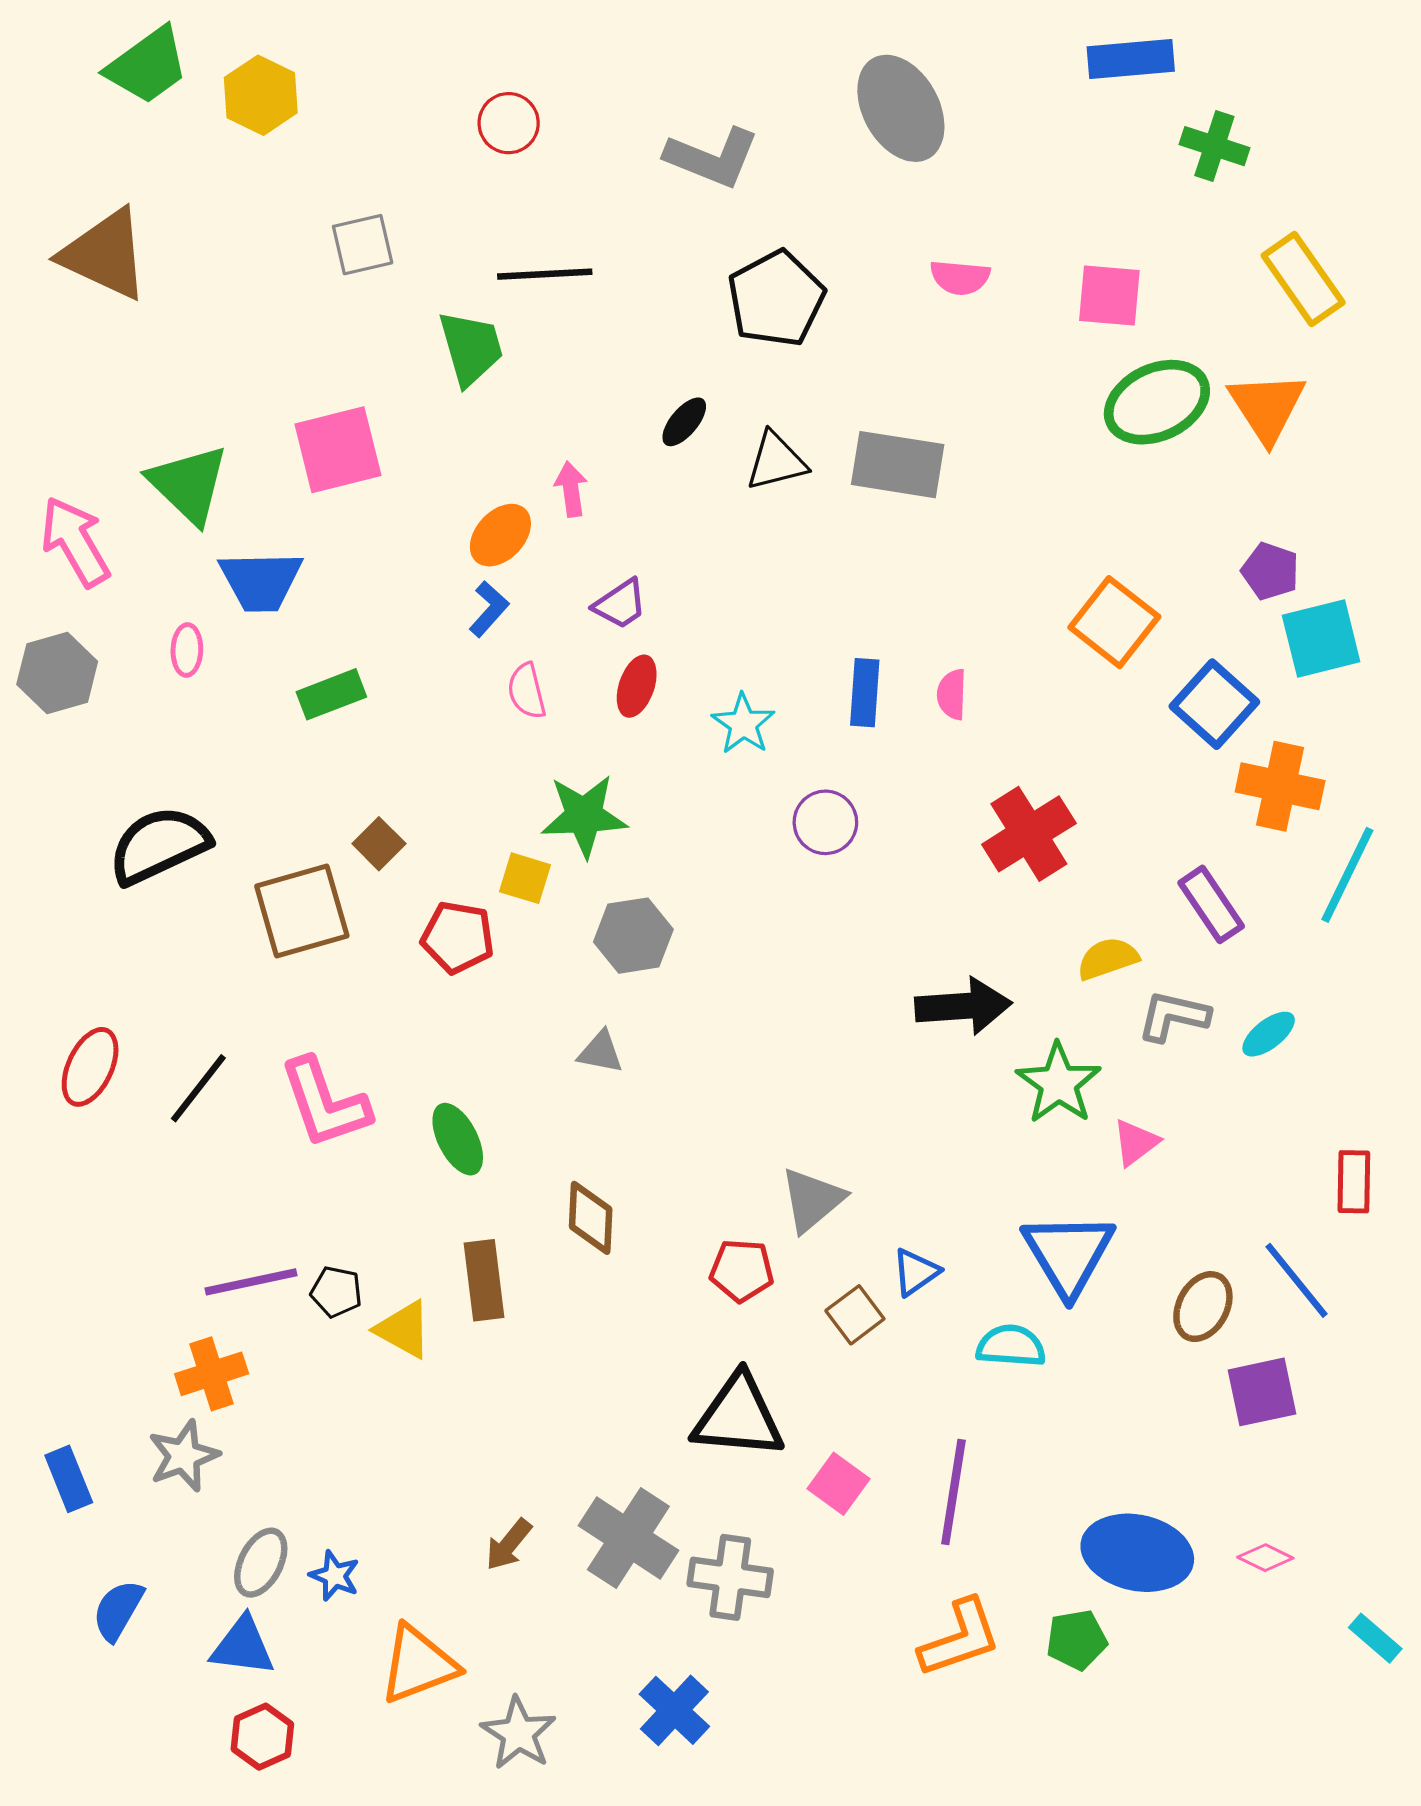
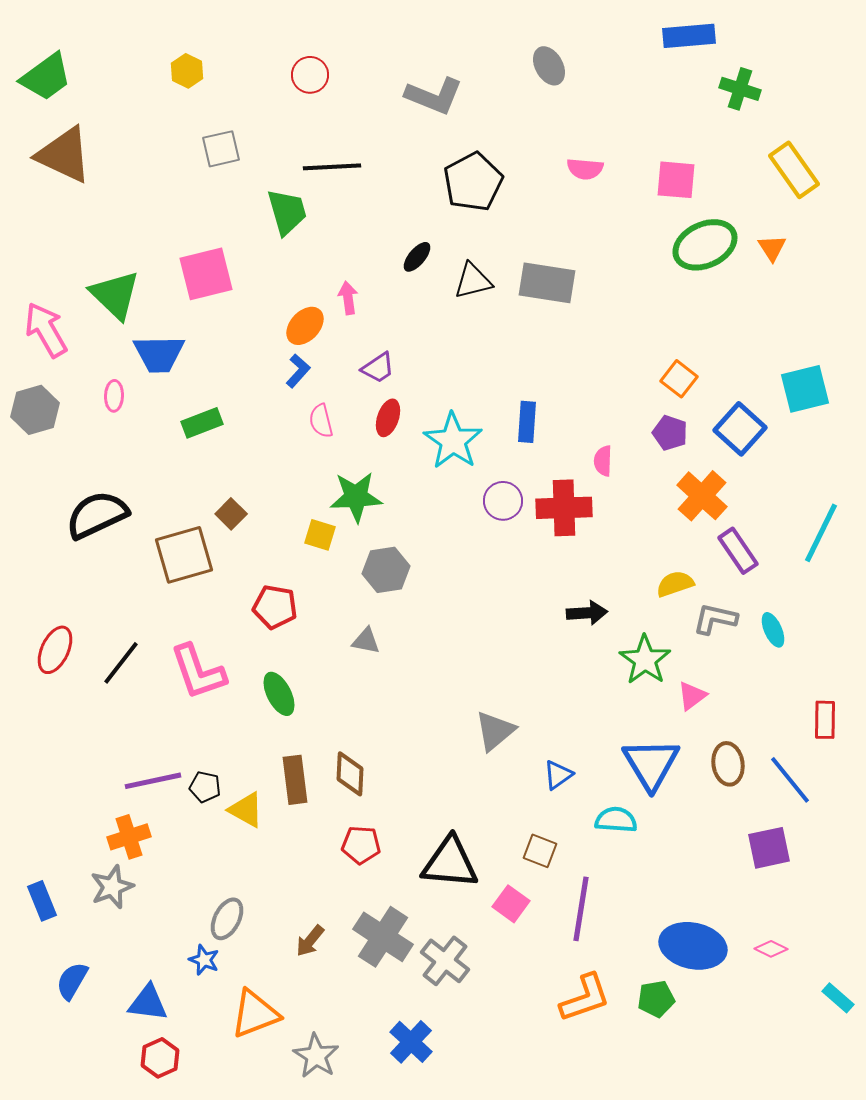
green trapezoid: (147, 66) -> (46, 77), moved
yellow hexagon: (261, 95) -> (187, 71), moved, size x0.7
gray ellipse: (901, 108) -> (549, 66), size x0.6
orange triangle: (1267, 407) -> (772, 248), size x0.6
purple pentagon: (1270, 571) -> (670, 433), moved
orange square: (1114, 622) -> (679, 379), size x0.7
pink semicircle: (952, 694) -> (603, 461), moved
cyan star: (743, 724) -> (453, 441), size x1.5
orange cross: (1280, 786) -> (702, 496), moved, turned 30
red cross: (1029, 834) -> (564, 508), moved, turned 30
red pentagon: (458, 937) -> (275, 607), moved
black arrow: (963, 1006) -> (587, 613), size x0.7
cyan ellipse: (1269, 1034) -> (773, 630), turned -76
brown diamond: (591, 1218) -> (350, 774), moved
red pentagon: (742, 1270) -> (361, 845), moved
brown ellipse: (1203, 1307) -> (728, 764), moved, turned -36
brown square: (855, 1315) -> (540, 851), moved, turned -32
gray ellipse: (261, 1563) -> (227, 919), moved
gray cross: (730, 1577) -> (445, 961), turned 30

